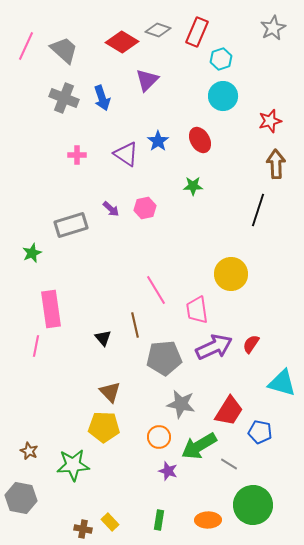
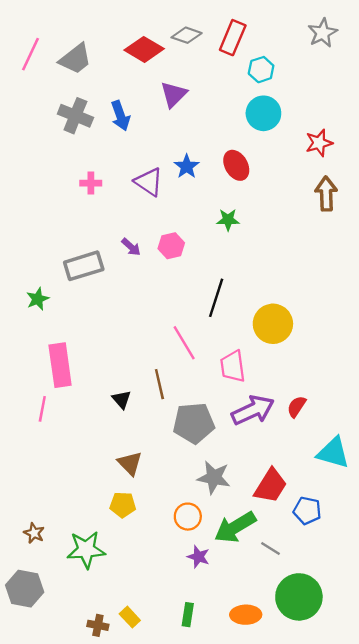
gray trapezoid: (64, 50) -> (75, 59), turned 100
black line: (258, 210) -> (216, 298), moved
yellow pentagon: (104, 427) -> (123, 505), size x0.7

